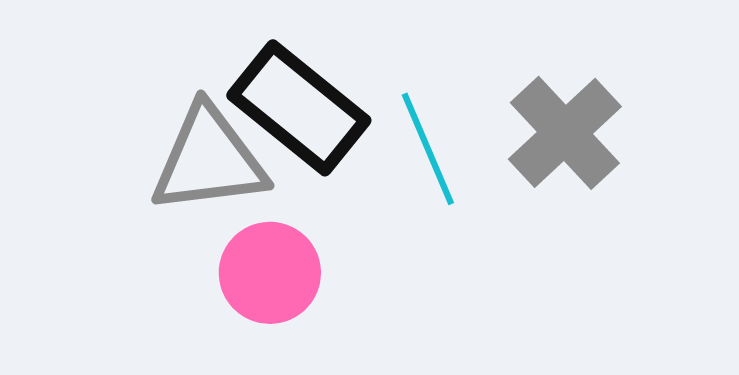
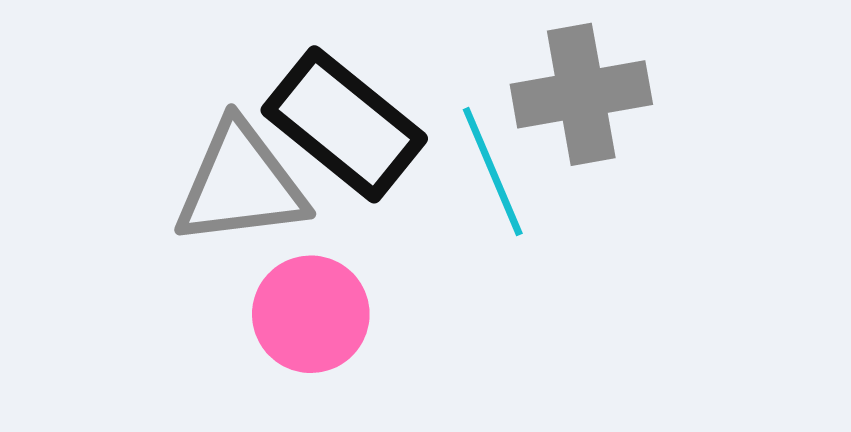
gray cross: (565, 133) -> (581, 94), moved, turned 33

